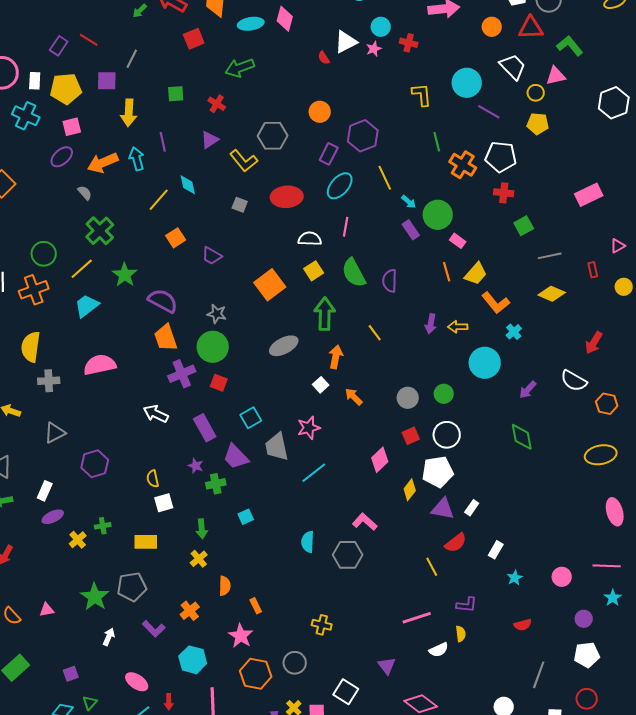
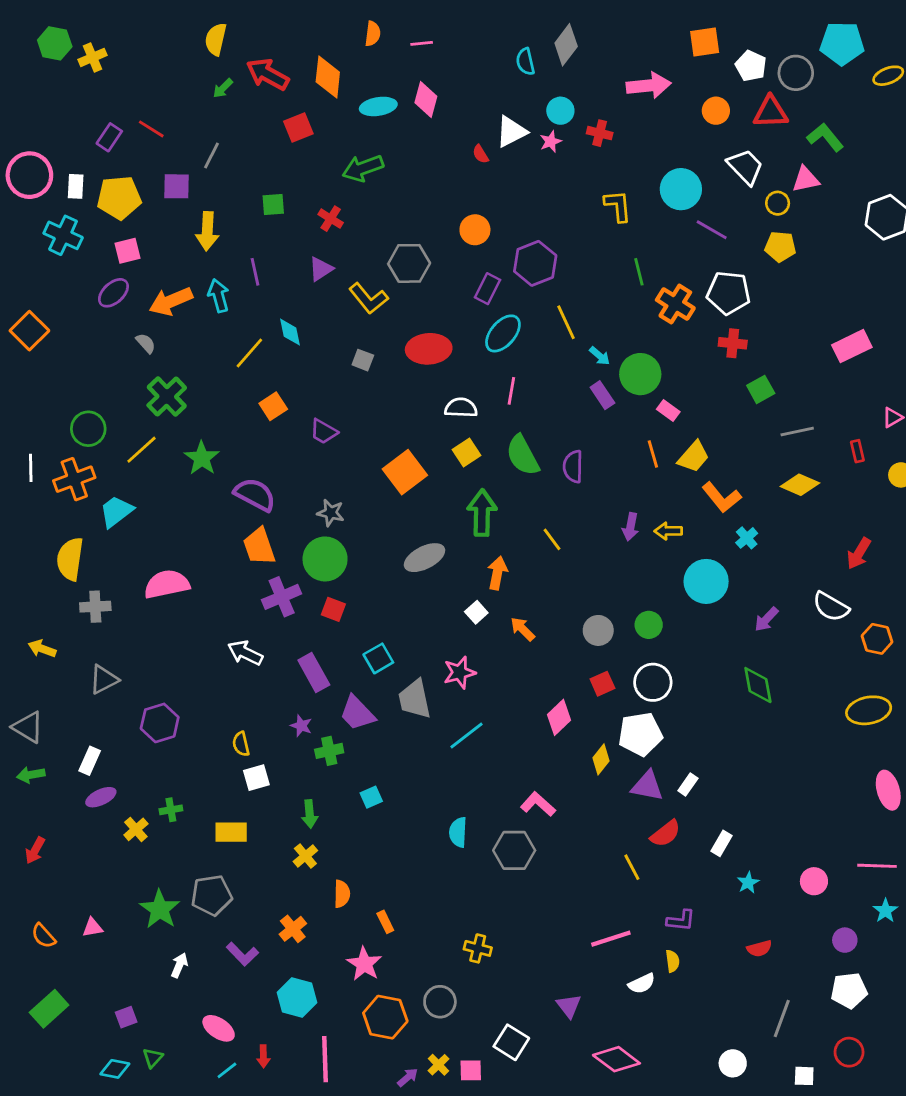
cyan trapezoid: (87, 306) -> (116, 511), moved

